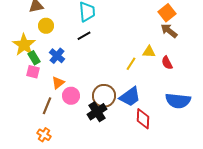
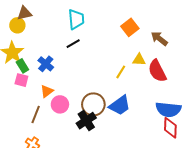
orange square: (167, 13) -> (130, 27), moved
yellow circle: (46, 26) -> (17, 25), moved
red semicircle: (167, 63) -> (157, 71), size x1.6
red diamond: (143, 119) -> (170, 128), moved

